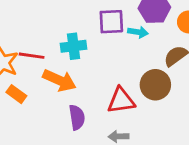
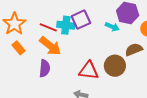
purple square: (111, 22) -> (81, 20), moved, turned -36
red line: (32, 56) -> (48, 27), moved
purple semicircle: (77, 117) -> (45, 68), moved

